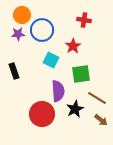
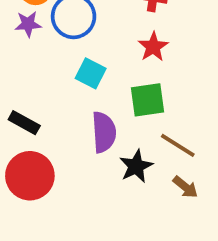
red star: (73, 46) -> (153, 47), moved
black rectangle: (14, 71) -> (24, 123), moved, turned -42
red circle: (42, 114) -> (30, 176), moved

